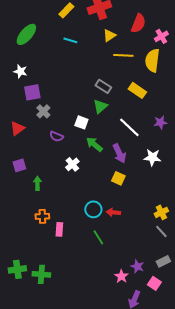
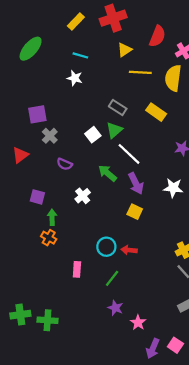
white star: (20, 71) -> (75, 78), moved
white square: (81, 122) -> (93, 135), moved, turned 32
white line: (129, 127) -> (129, 154), moved
purple square: (19, 165) -> (37, 197), moved, turned 32
green arrow: (37, 183) -> (52, 217), moved
orange cross: (42, 216) -> (49, 238), moved, turned 32
pink rectangle: (59, 229) -> (77, 269), moved
green line: (98, 237) -> (112, 278), turned 70
purple star: (137, 266) -> (115, 308), moved
pink square: (154, 283) -> (175, 345), moved

